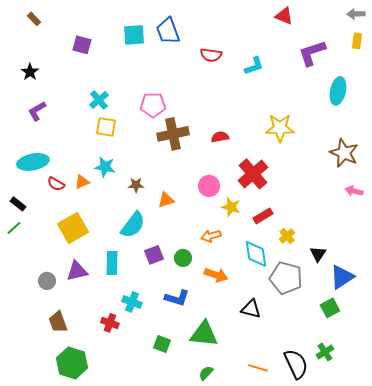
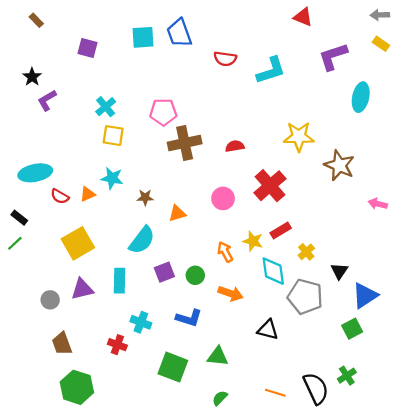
yellow rectangle: (357, 41) -> (381, 44), turned -63
cyan L-shape: (254, 66) -> (271, 70), size x1.4
purple L-shape: (37, 111) -> (47, 100), moved
brown star: (344, 153) -> (339, 165), moved
yellow star: (231, 207) -> (253, 241), moved
orange arrow: (211, 236) -> (225, 252), turned 78
green triangle: (204, 334) -> (218, 356), size x0.7
green square: (162, 344) -> (173, 367), size x1.6

